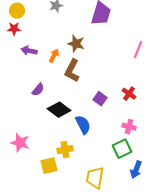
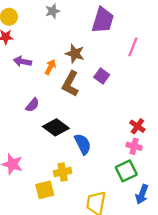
pink line: (138, 50) -> (133, 47), moved
red cross: (129, 94) -> (137, 126), moved
purple square: (100, 99) -> (102, 76), moved

